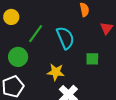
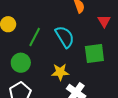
green square: (92, 59) -> (94, 53), size x1.5

